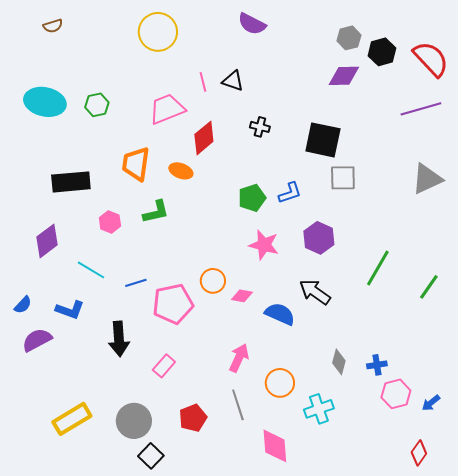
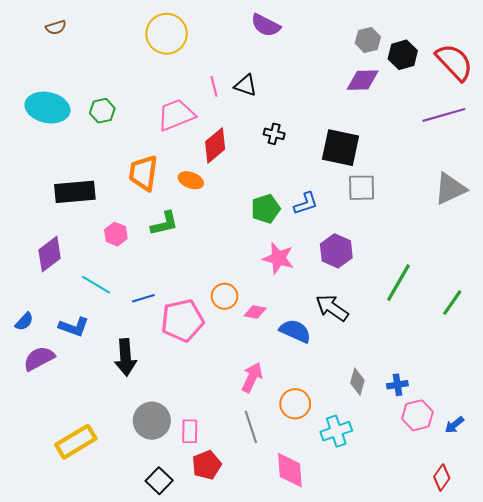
pink rectangle: (164, 366) -> (190, 431), moved, turned -40
red pentagon: (193, 418) -> (207, 465), moved
gray circle: (134, 421) -> (152, 421), moved

